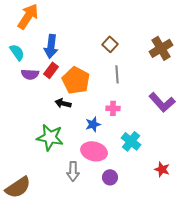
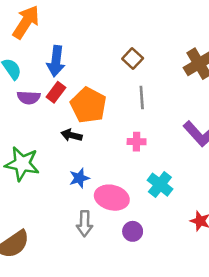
blue star: (93, 124) -> (79, 178), moved
green star: (50, 137) -> (22, 164), moved

